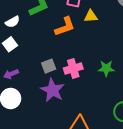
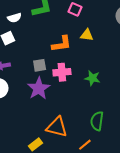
yellow triangle: (91, 16) -> (87, 35), moved
orange L-shape: (65, 27) -> (62, 44), moved

